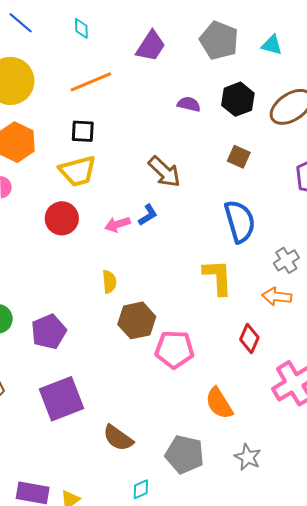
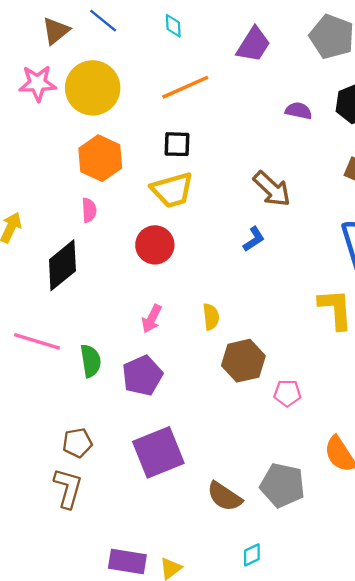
pink arrow: (117, 224) -> (152, 319), moved, turned -45
pink pentagon: (174, 349) -> (287, 393), size x0.6
gray pentagon: (185, 454) -> (282, 485), moved

